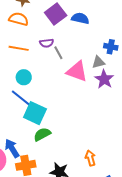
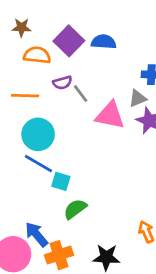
orange semicircle: (19, 19) -> (37, 55), moved
cyan circle: (24, 77) -> (38, 134), size x1.5
cyan square: (35, 113) -> (61, 181), size x0.6

